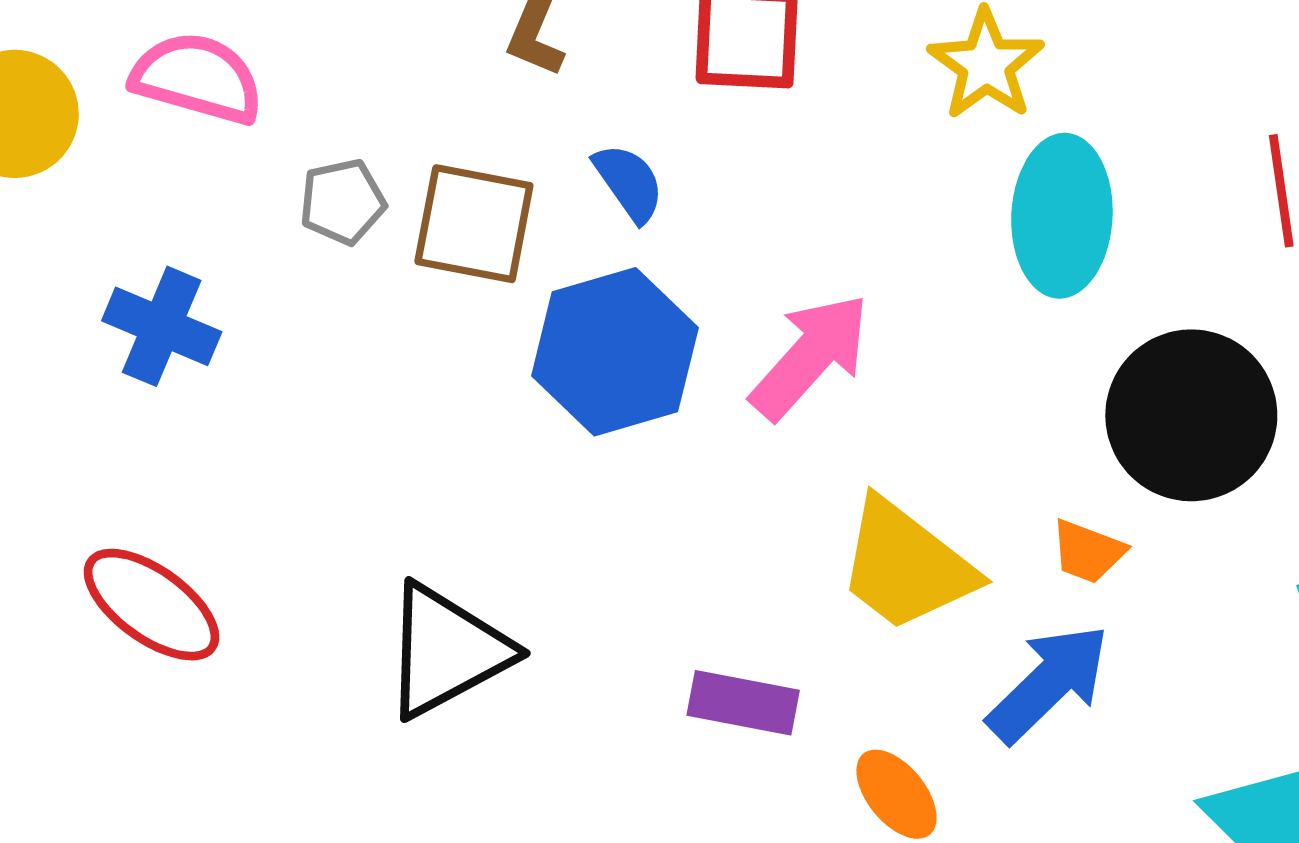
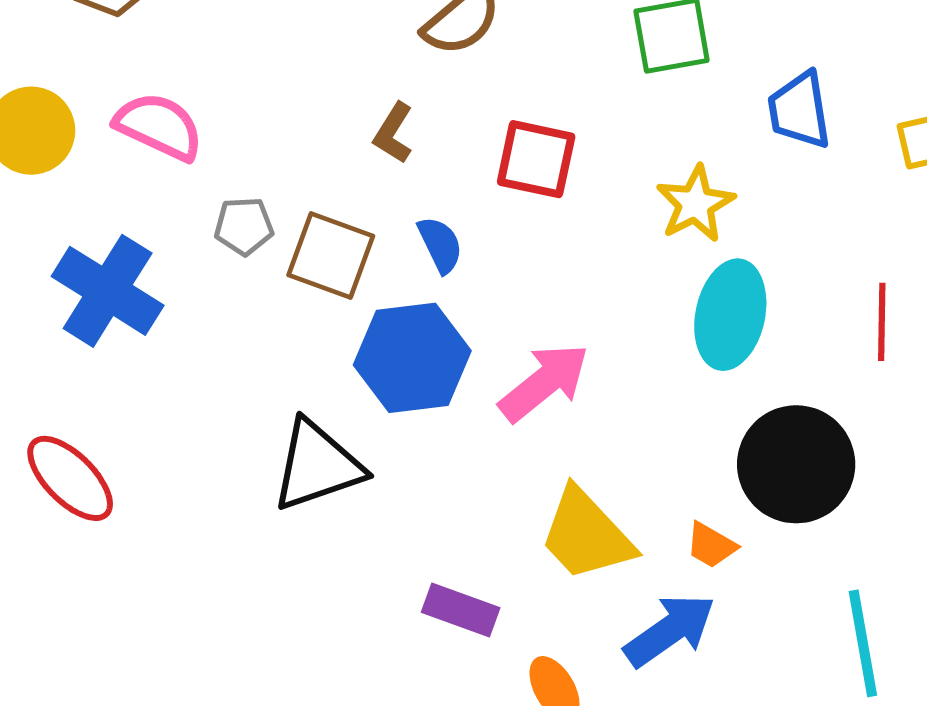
blue cross: (162, 326) -> (108, 291), size x1.4
black triangle: (447, 651) -> (317, 466), moved

